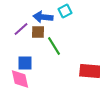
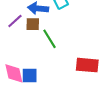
blue square: (25, 63) -> (30, 76), moved

